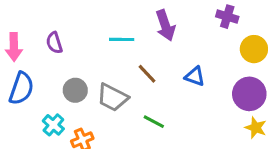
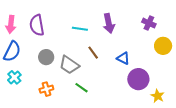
purple semicircle: (54, 43) -> (37, 25), size x1.5
purple circle: (249, 94) -> (138, 79), moved
green line: (154, 122) -> (81, 88), moved
cyan cross: (53, 125) -> (14, 77), moved

